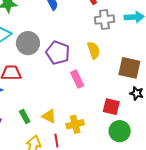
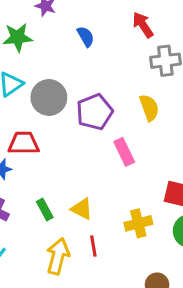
purple pentagon: (58, 53) -> (95, 112), turned 30
yellow cross: (75, 124) -> (138, 223), moved

